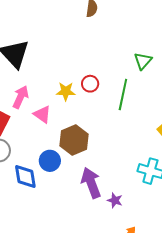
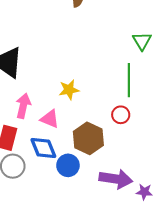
red circle: (90, 84) -> (121, 115), moved
blue diamond: (25, 177) -> (43, 148), moved
purple arrow: (91, 183) -> (116, 179), turned 132

